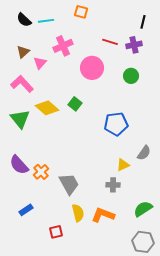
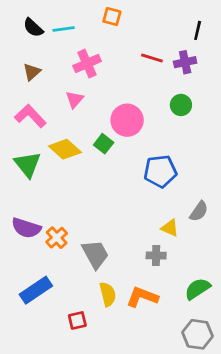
pink triangle: (40, 63) -> (75, 99), moved
pink circle: (92, 68) -> (127, 120), moved
purple semicircle: (19, 165) -> (26, 228), turned -30
yellow triangle: (123, 165) -> (170, 228), turned 48
blue rectangle: (26, 210) -> (36, 290), size x1.6

